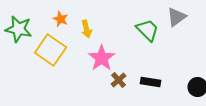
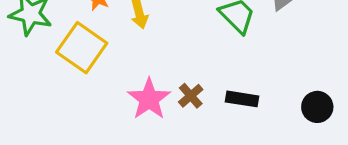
pink star: (102, 58) -> (149, 99), moved

